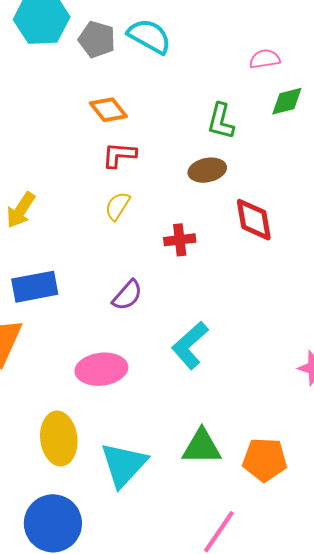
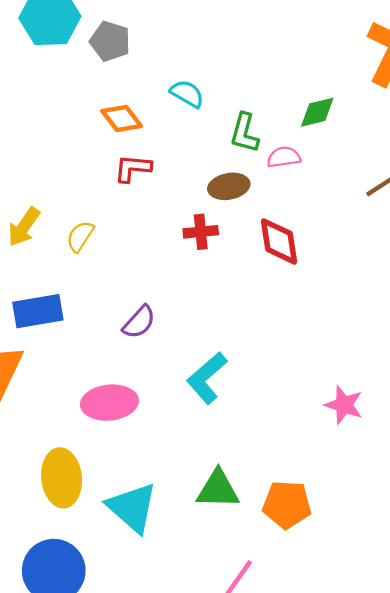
cyan semicircle: (149, 36) -> (187, 94), moved, size x0.7
pink semicircle: (265, 59) -> (284, 157), moved
yellow semicircle: (118, 206) -> (80, 236), moved
red cross: (180, 240) -> (201, 232), moved
cyan triangle: (124, 465) -> (132, 508), turned -32

